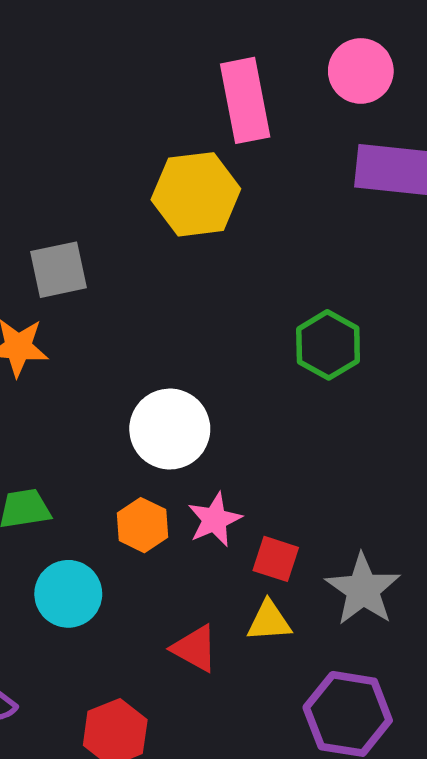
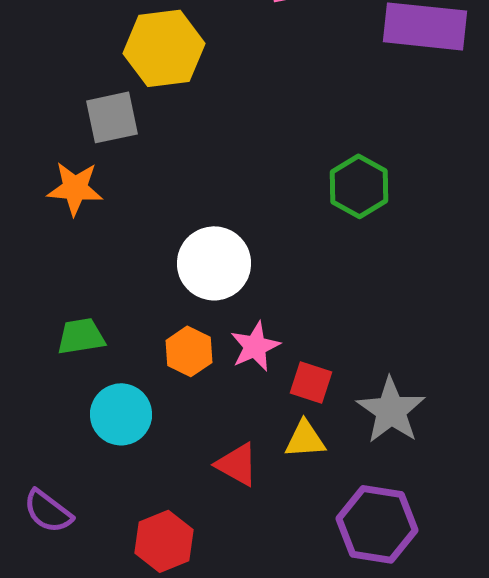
yellow hexagon: (196, 194) -> (164, 48), moved

